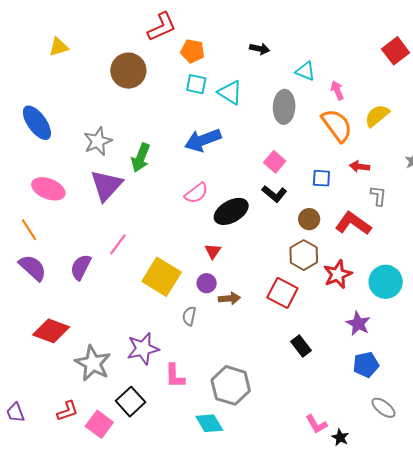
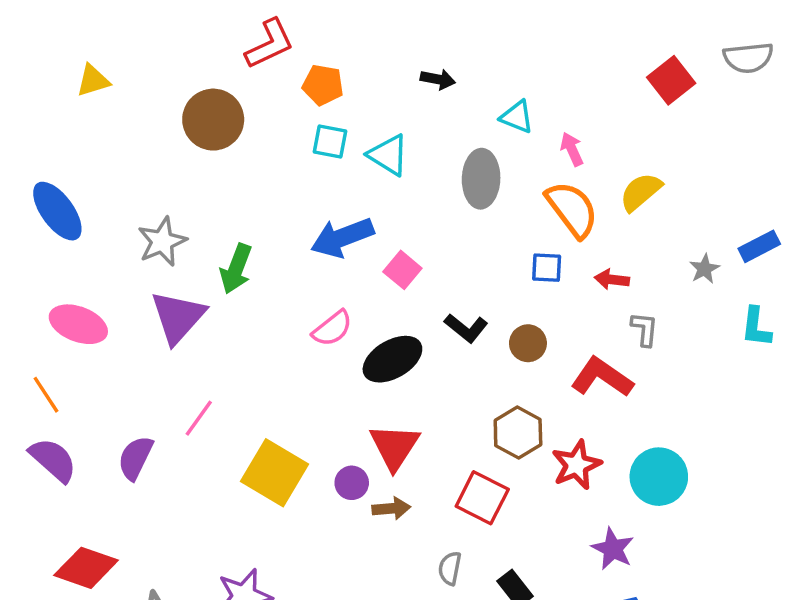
pink square: (275, 162) -> (402, 270), moved
blue square: (321, 178) -> (547, 268), moved
brown circle: (309, 219) -> (528, 343), moved
red triangle: (213, 251) -> (394, 447), moved, size x1.8
gray semicircle: (189, 316) -> (450, 568), moved

